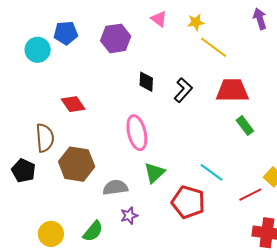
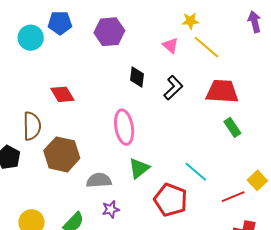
pink triangle: (159, 19) -> (170, 45), moved

